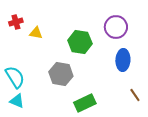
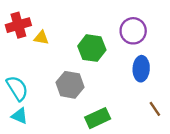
red cross: (16, 22) -> (18, 25), size x1.5

